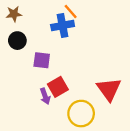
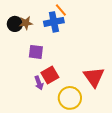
brown star: (14, 14) -> (26, 23), moved
black circle: (17, 41) -> (15, 24), moved

